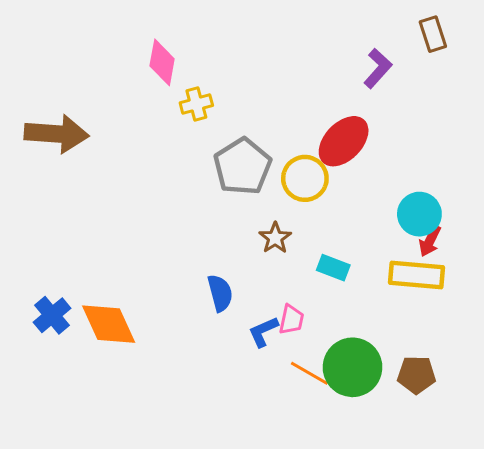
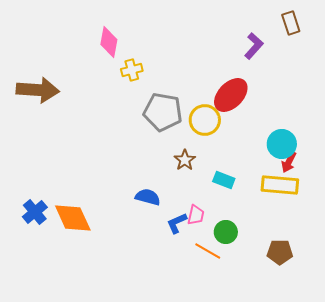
gray pentagon: (242, 166) -> (163, 112), turned -30
blue semicircle: (220, 293) -> (148, 197), turned -60
green circle: (352, 367) -> (226, 232), moved, size x0.6

